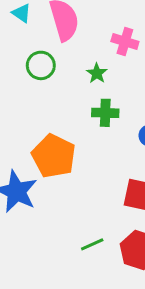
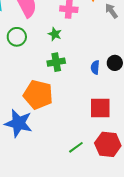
green cross: (105, 113) -> (56, 62), moved

